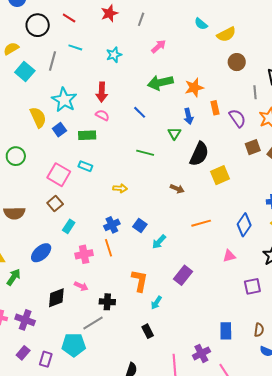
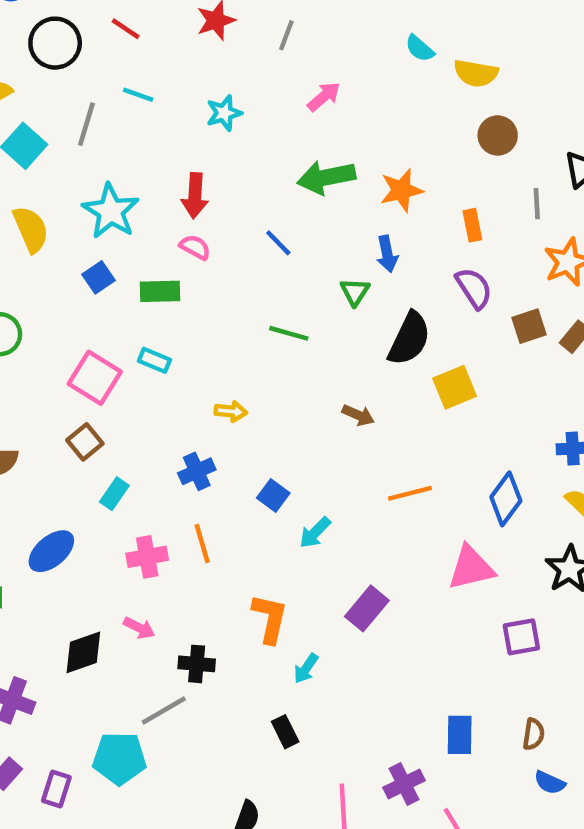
yellow semicircle: (226, 34) -> (476, 73), turned 36
orange rectangle: (215, 108) -> (472, 225), moved
yellow semicircle: (38, 117) -> (31, 229), moved
purple semicircle: (237, 118) -> (474, 288), moved
blue cross: (112, 225) -> (197, 471), moved
pink triangle: (229, 256) -> (471, 568), size x1.6

